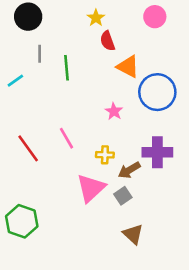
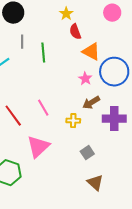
pink star: (114, 111) -> (85, 79), moved
brown arrow: (129, 170) -> (91, 103), moved
pink triangle: (91, 188) -> (38, 147), moved

